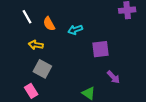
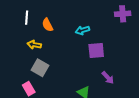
white line: (27, 17) -> (27, 18), turned 32
cyan arrow: (75, 30) -> (82, 30), moved

